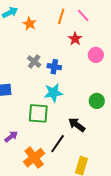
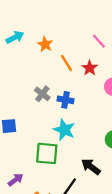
orange line: (61, 16) -> (66, 63), moved, turned -49
orange star: (29, 24) -> (45, 44), moved
cyan star: (53, 93) -> (64, 130), turned 30

